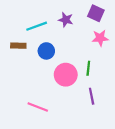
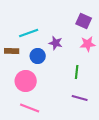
purple star: (66, 20) -> (56, 43), moved
pink circle: (66, 75) -> (26, 81), moved
purple line: (92, 96) -> (80, 98), turned -63

